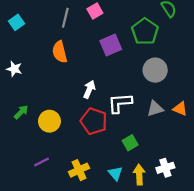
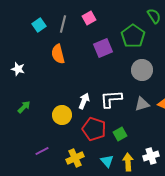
cyan square: (17, 22) -> (39, 25), moved
white arrow: (89, 89) -> (84, 101), moved
yellow circle: (49, 121) -> (62, 115), moved
red pentagon: (94, 121) -> (94, 129), moved

